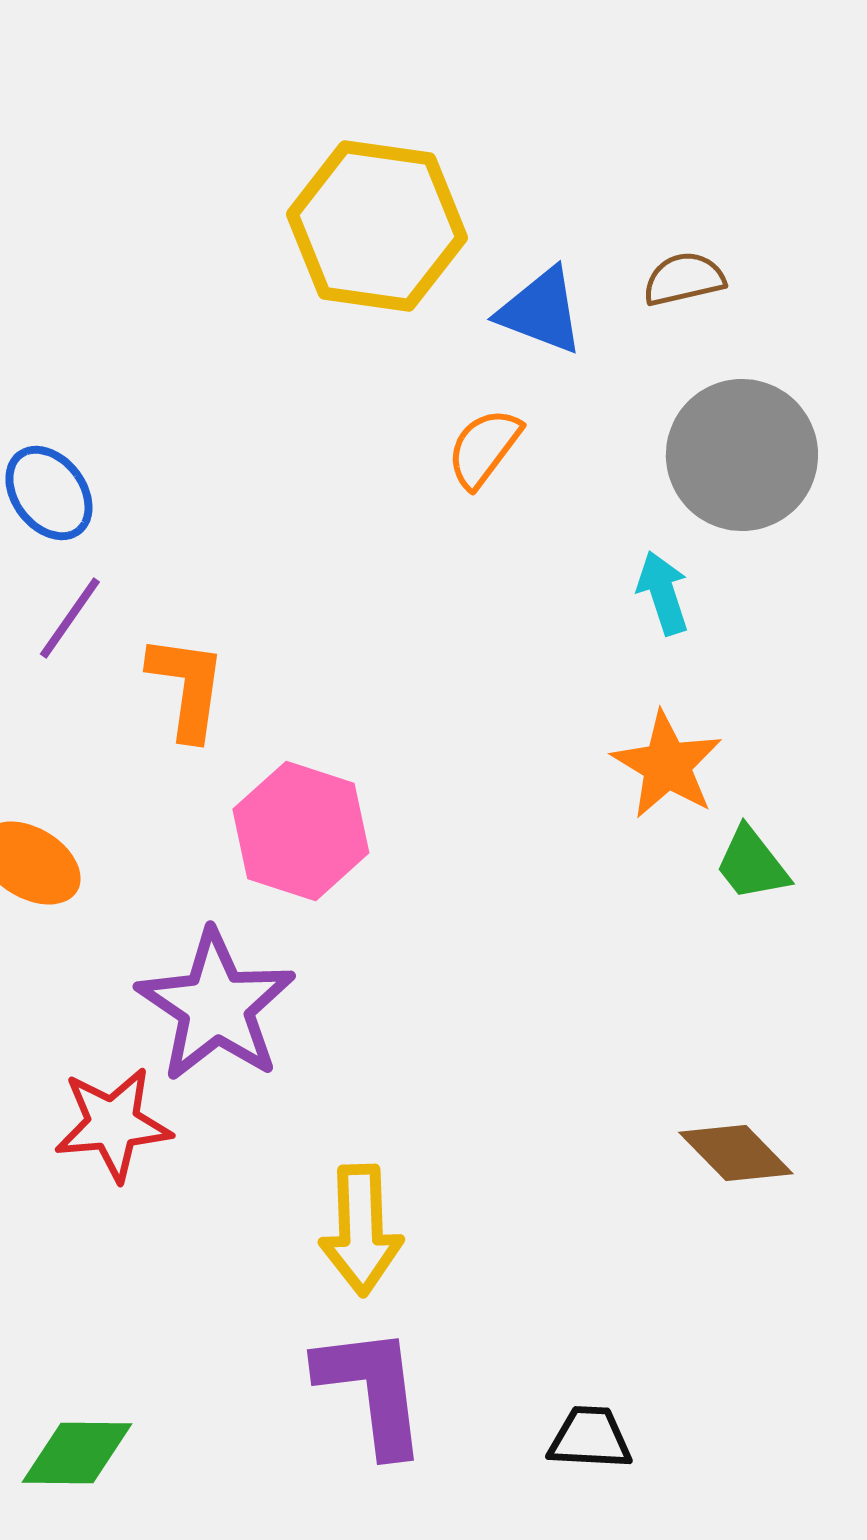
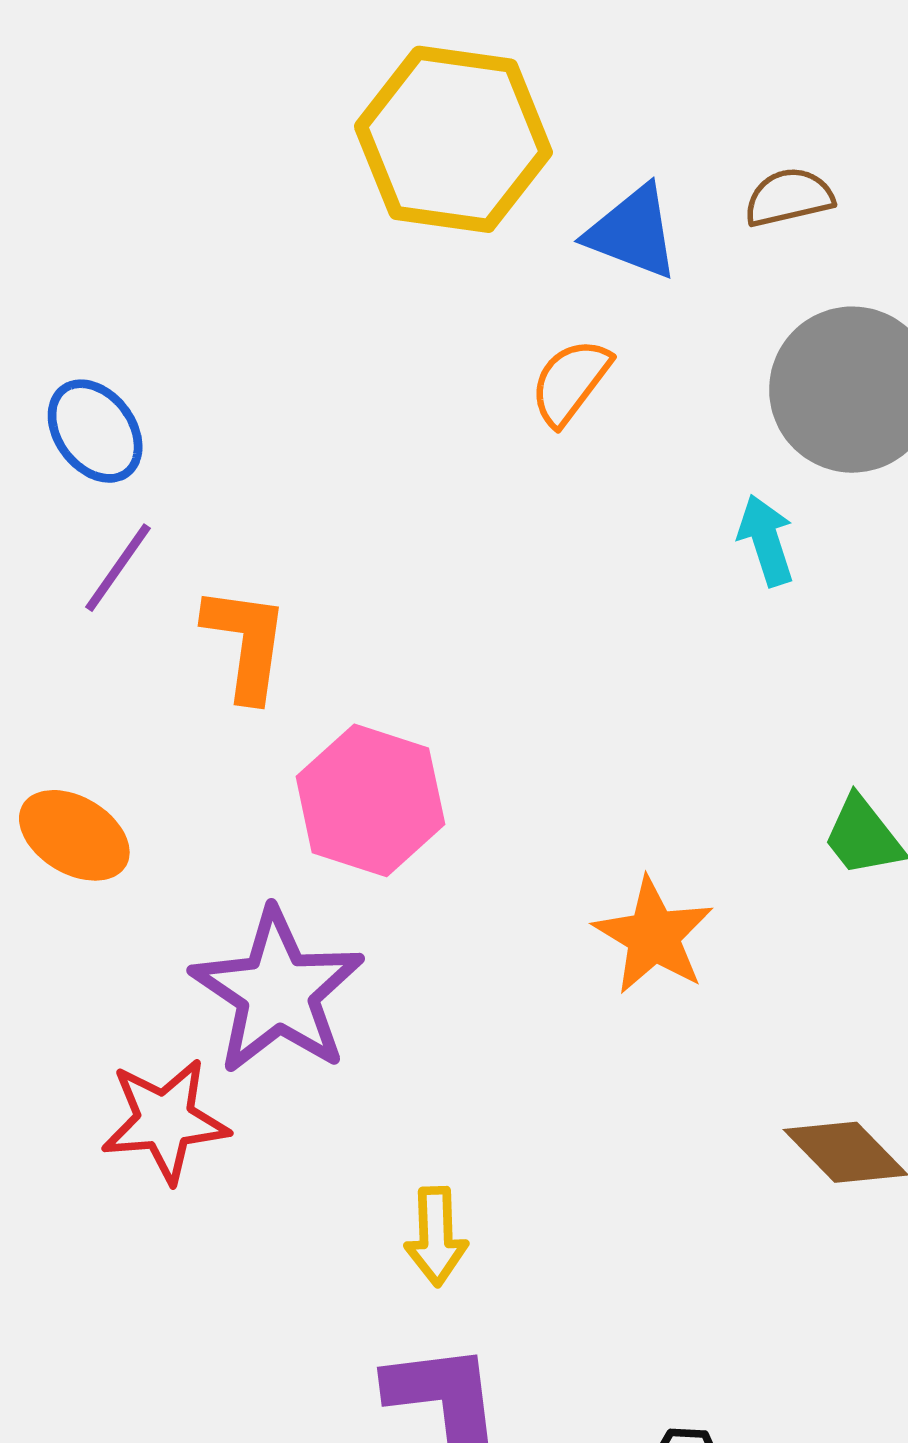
orange star: (667, 765) -> (653, 936), moved
yellow arrow: (361, 1230) -> (436, 1236), size x0.7

